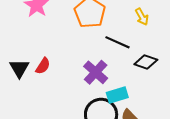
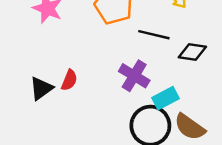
black triangle: (19, 68) -> (41, 88), turned 35

